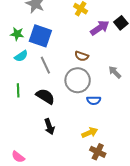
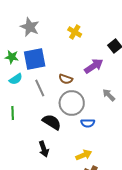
purple arrow: (100, 28) -> (94, 66), moved
blue square: (40, 36) -> (35, 59), turned -30
brown semicircle: (82, 56) -> (66, 79), moved
black semicircle: (45, 96) -> (52, 122), moved

